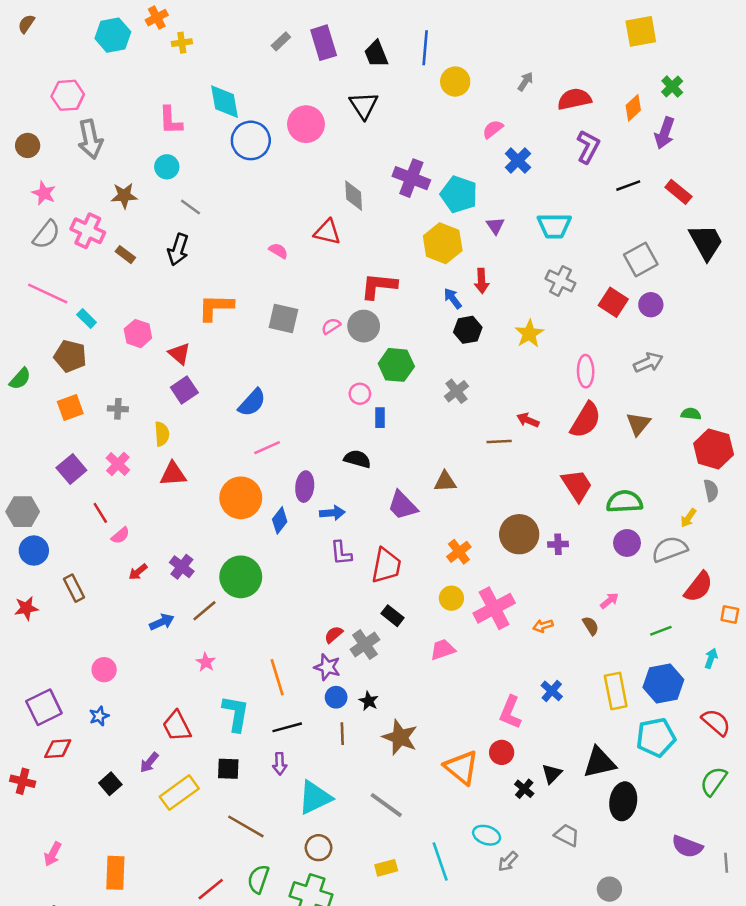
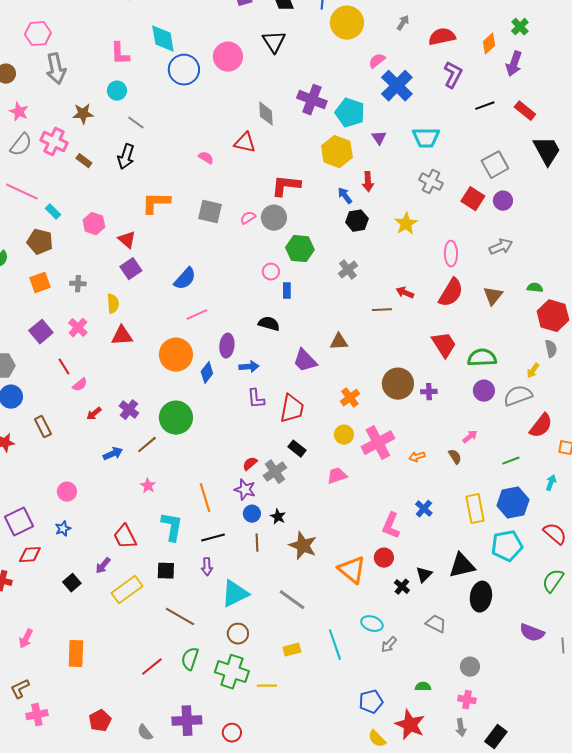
yellow circle: (455, 82) -> (347, 23), size x1.4
blue cross: (518, 161) -> (397, 86), size x1.5

